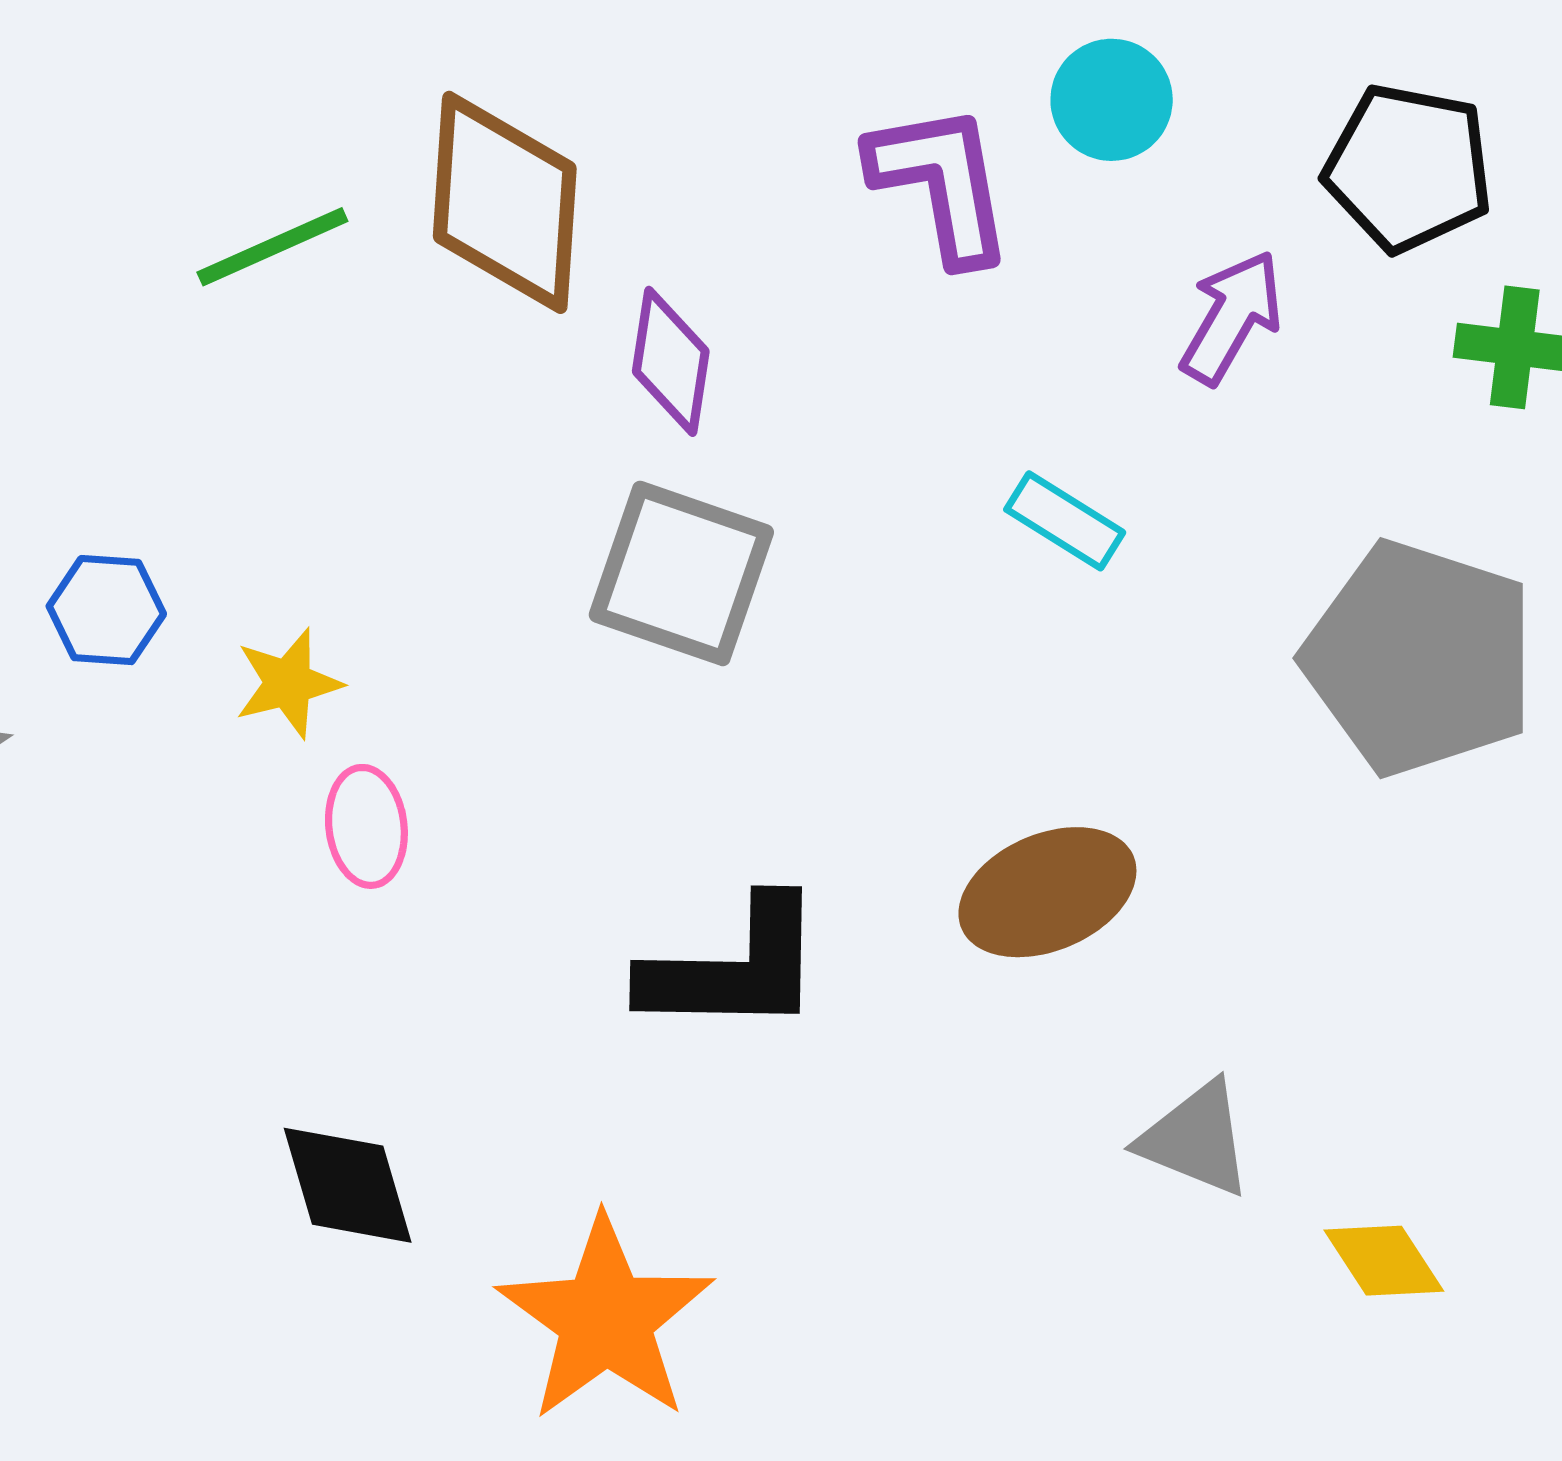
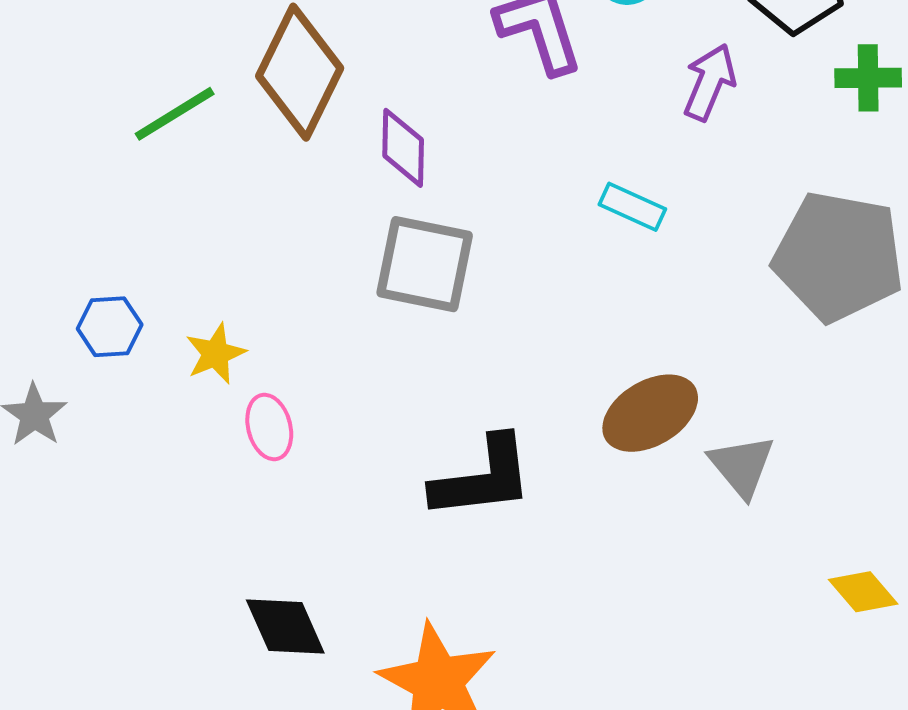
brown diamond: (505, 202) -> (300, 72), turned 30
gray triangle: (1196, 1139) -> (742, 466), moved, turned 36

